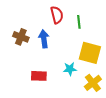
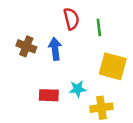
cyan star: (70, 69) -> (78, 89), moved
yellow cross: (93, 83) -> (101, 108), moved, turned 30

